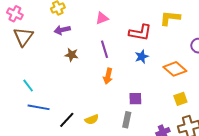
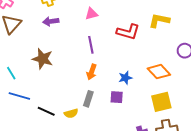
brown star: (72, 55) -> (43, 59), moved, size x1.5
blue star: (142, 57) -> (125, 78), moved
yellow square: (180, 99) -> (161, 102), size x1.5
black line: (67, 120) -> (46, 111), turned 66
gray rectangle: (127, 120) -> (88, 99), moved

